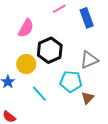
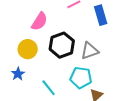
gray triangle: (89, 60) -> (90, 51), moved
yellow circle: (26, 64) -> (28, 49), moved

